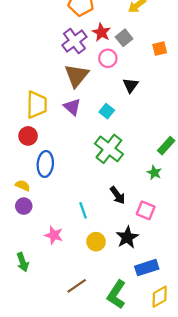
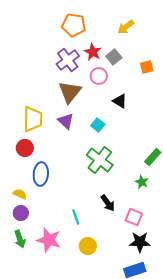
black triangle: (131, 85) -> (120, 101), turned -35
pink star: (54, 235) -> (49, 240), size x1.4
black star: (127, 237) -> (140, 242), moved, turned 30
green arrow: (23, 262) -> (20, 239), moved

